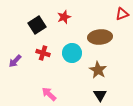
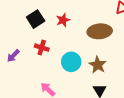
red star: (64, 17) -> (63, 20), moved
cyan circle: (72, 53) -> (71, 62), moved

